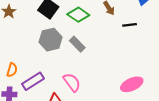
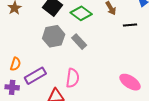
pink semicircle: (72, 82) -> (73, 78), turned 42
pink ellipse: (132, 84) -> (130, 82), turned 55

